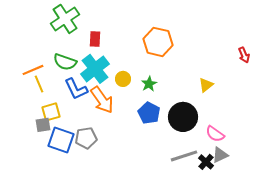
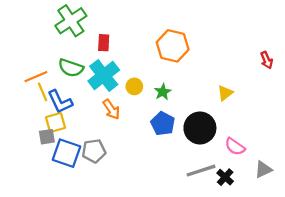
blue L-shape: (76, 89) -> (60, 102), moved
orange arrow: (102, 100) -> (111, 109), size x0.7
gray triangle: (220, 155) -> (263, 170), moved

